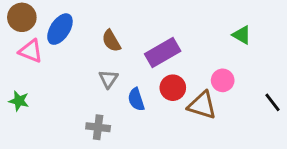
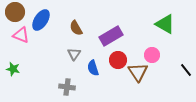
green triangle: (242, 35) -> (165, 24), size x1.5
brown triangle: (202, 105) -> (138, 72), turned 40

